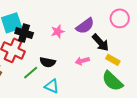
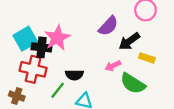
pink star: (58, 31) -> (57, 38), moved, size x1.6
black arrow: (100, 43) -> (129, 41), turned 108
green semicircle: (112, 81) -> (133, 83), moved

